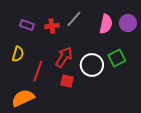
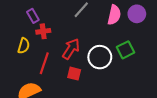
purple rectangle: (27, 25) -> (33, 16), turned 40
red cross: (52, 26) -> (43, 31), moved

